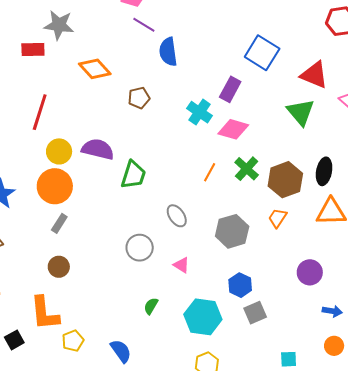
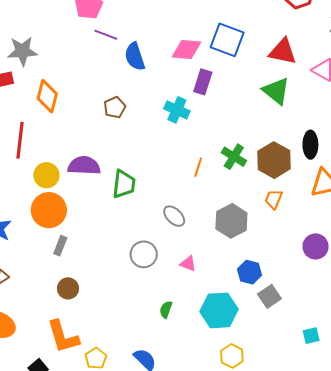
orange diamond: (95, 69) -> (47, 96), moved, turned 68
pink diamond: (233, 129) -> (186, 49), moved

